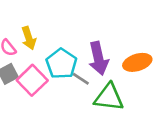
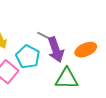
gray line: (81, 79) -> (44, 36), moved

